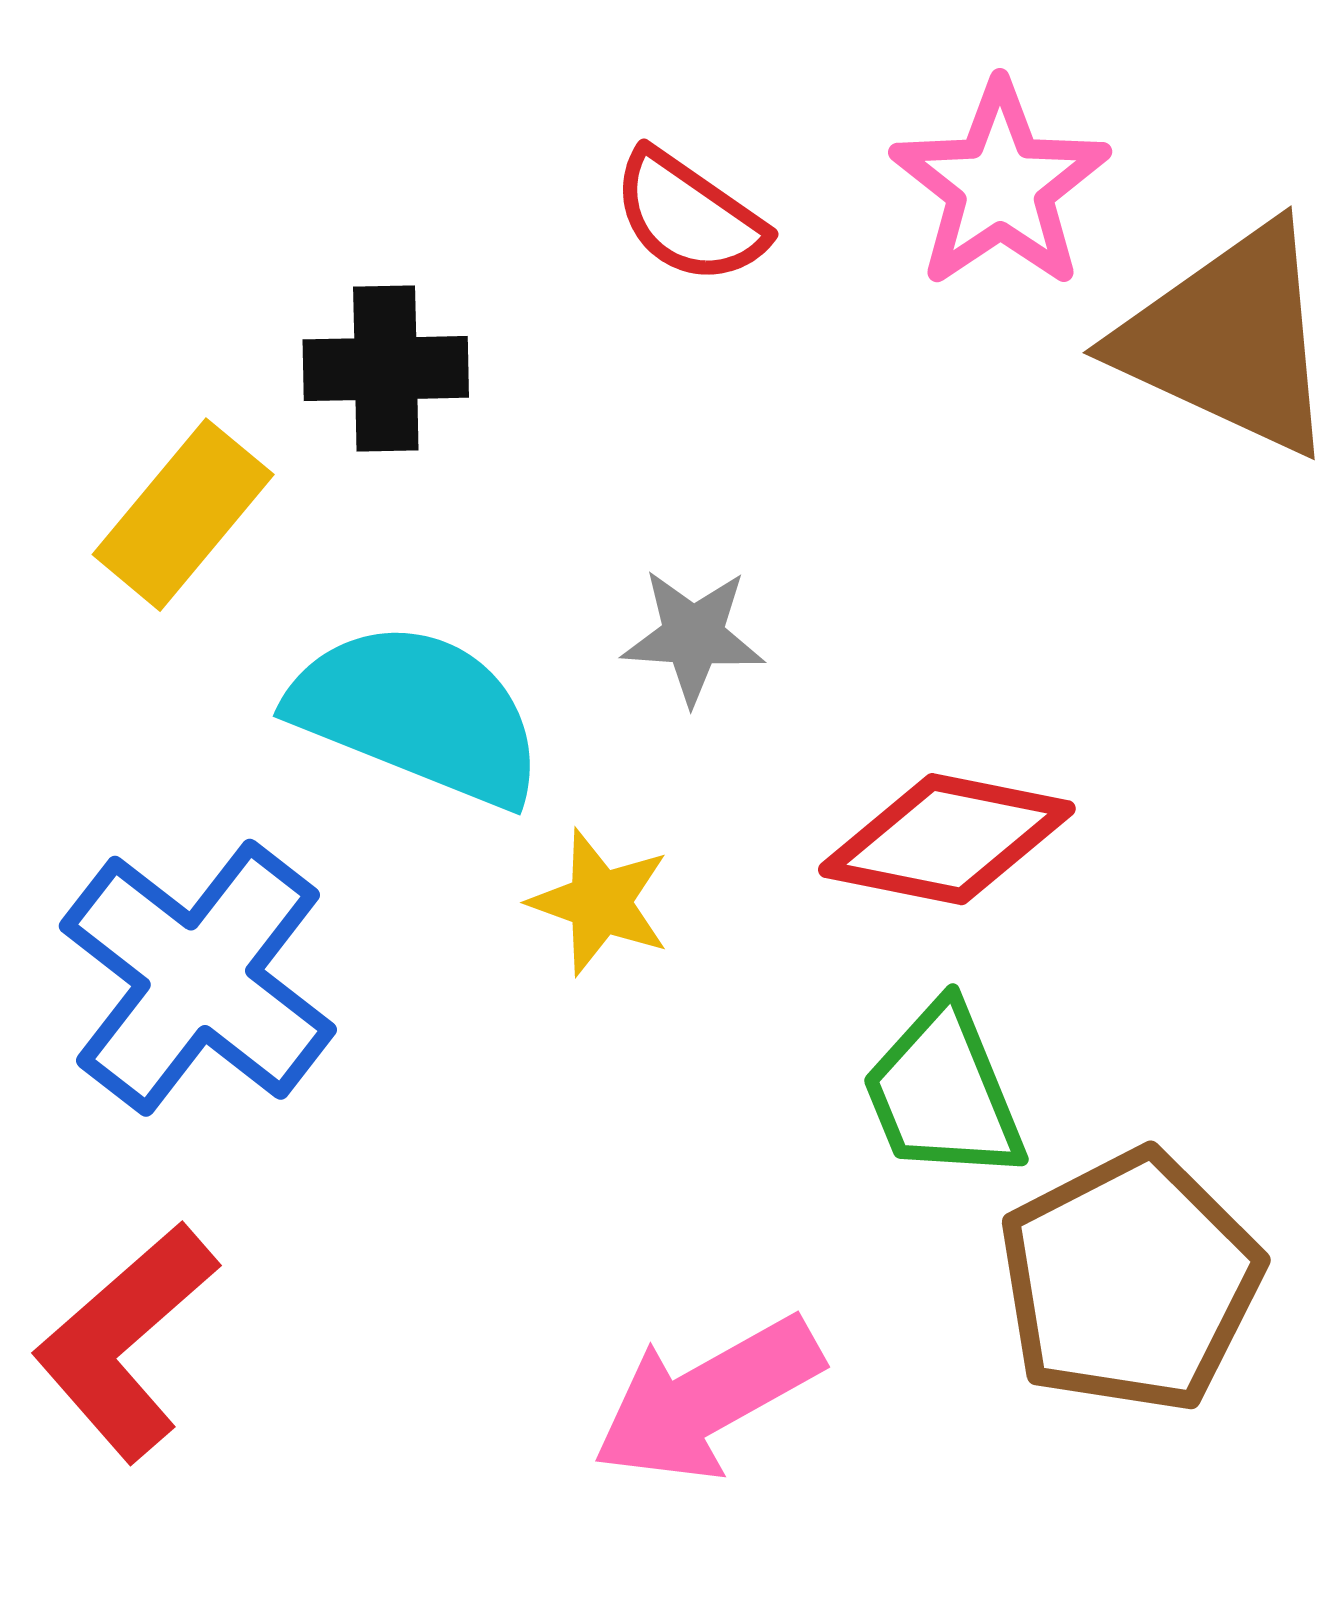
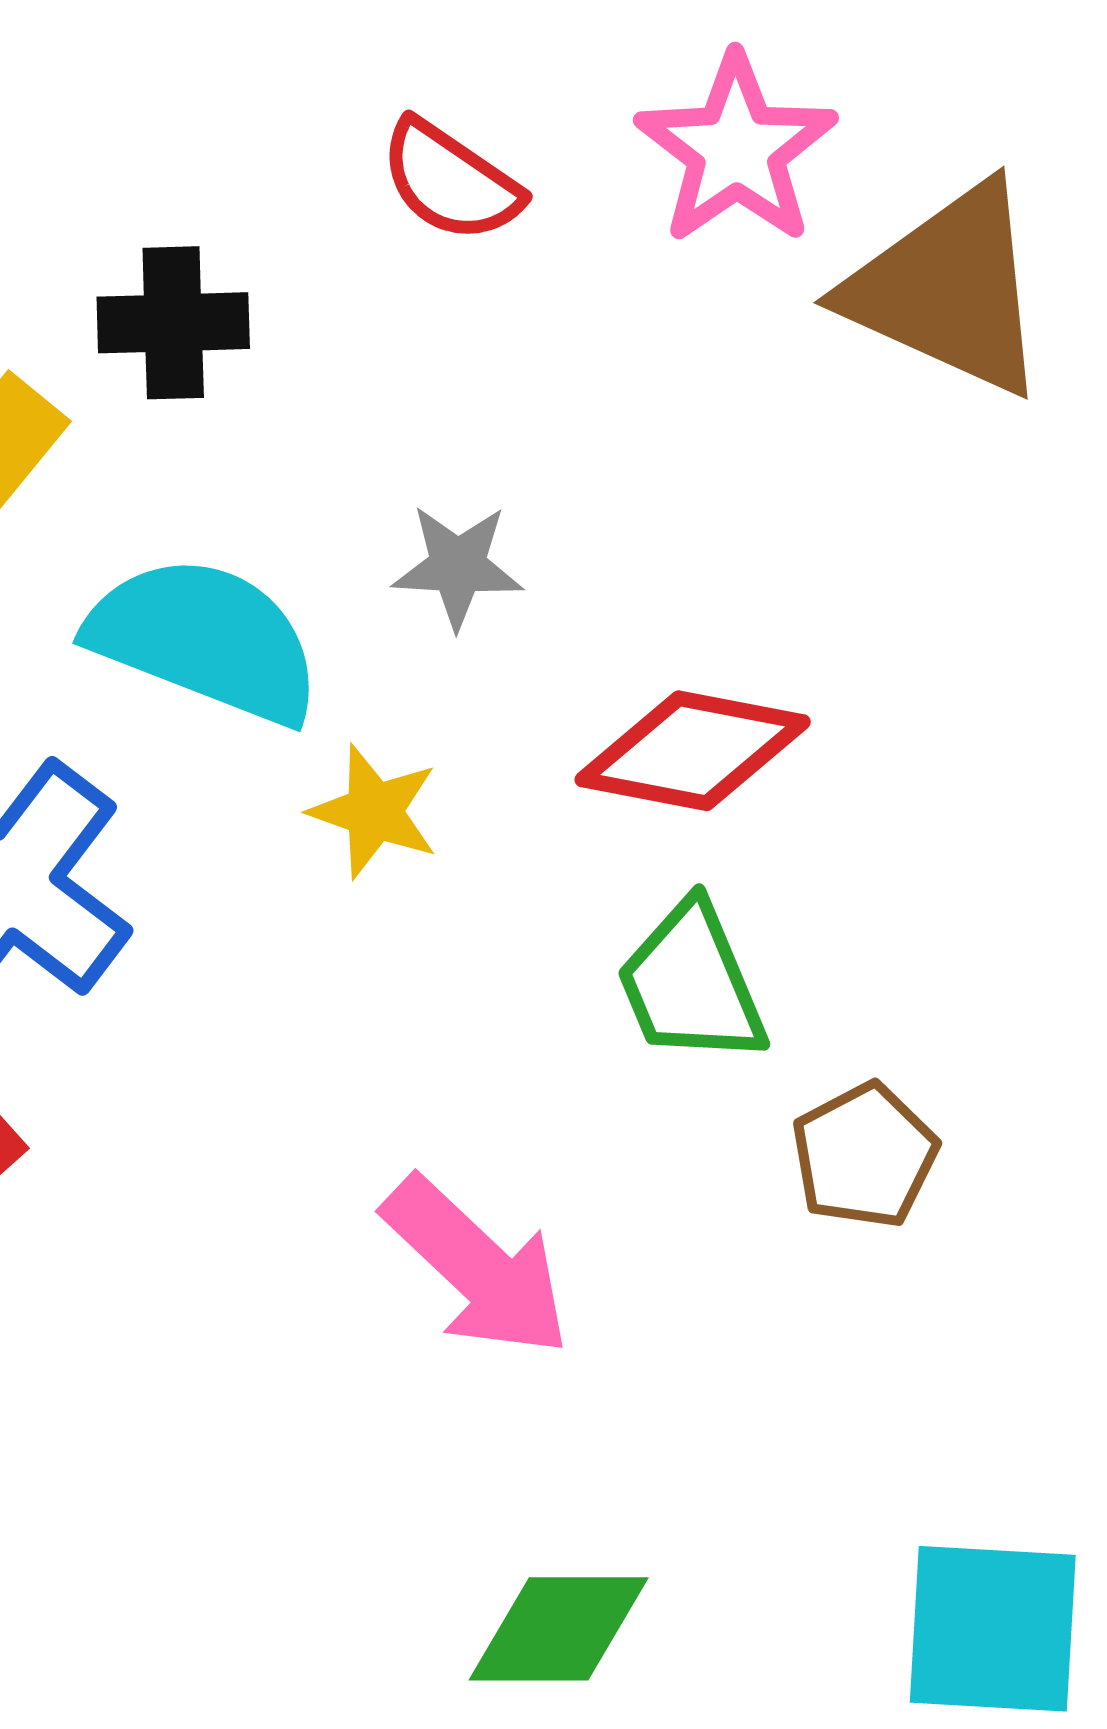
brown pentagon: (1130, 1281) -> (864, 1156), size x0.6
pink arrow: (707, 1399) -> (477, 1267), turned -107

